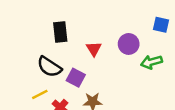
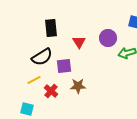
black semicircle: (49, 67) -> (42, 57), turned -65
purple square: (76, 78) -> (64, 66), turned -35

